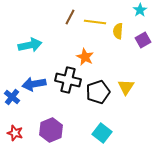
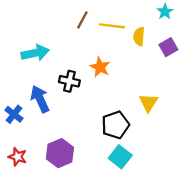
black cross: (68, 80) -> (69, 81), moved, size x0.7
blue arrow: (34, 84) -> (40, 99), turned 75
black pentagon: (98, 92) -> (115, 125), moved

